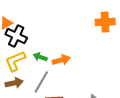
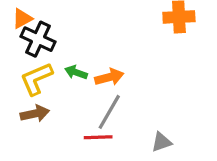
gray line: (41, 82) -> (109, 112), moved

